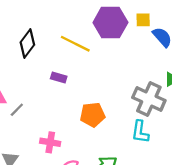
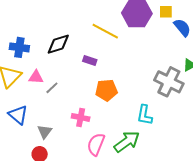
black diamond: (27, 44) -> (58, 44), moved, turned 35
orange pentagon: (93, 115) -> (106, 90), moved
cyan L-shape: (140, 132) -> (145, 115), moved

